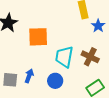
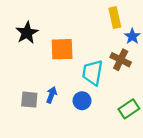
brown cross: (90, 57) -> (121, 60), moved

